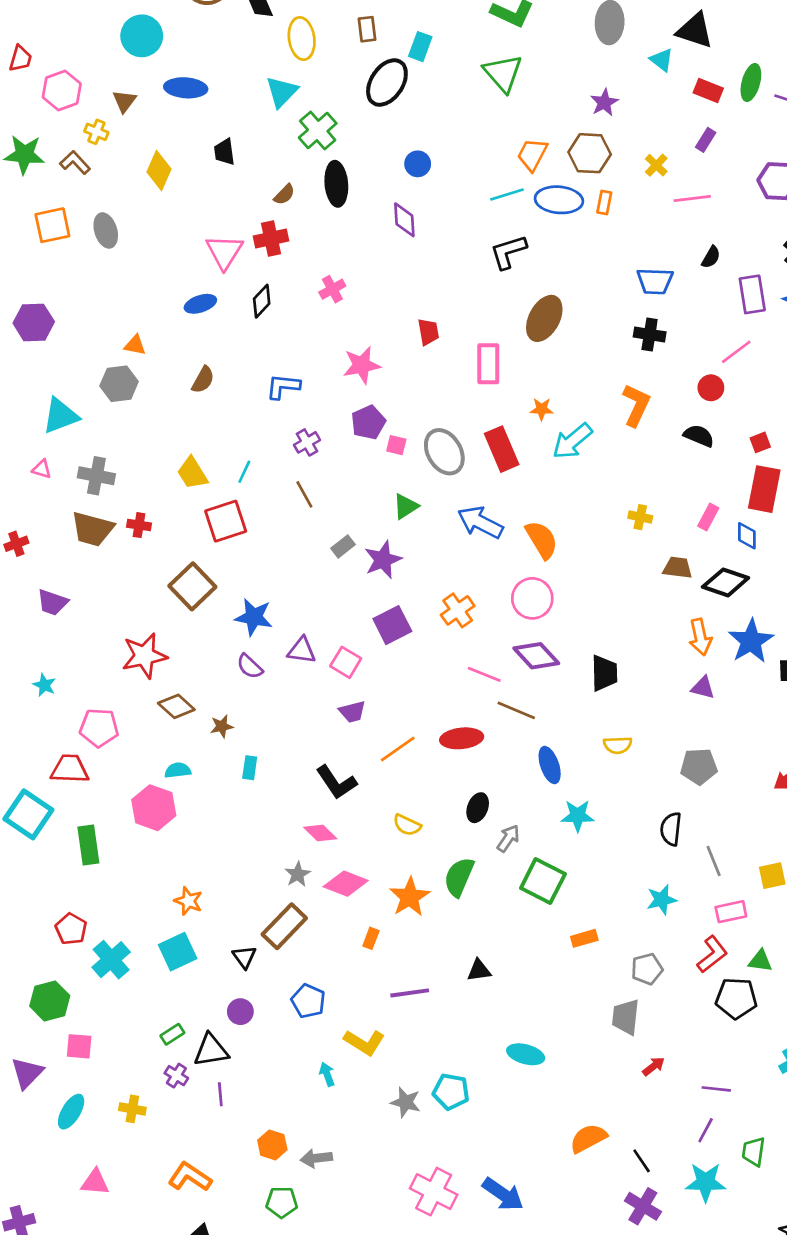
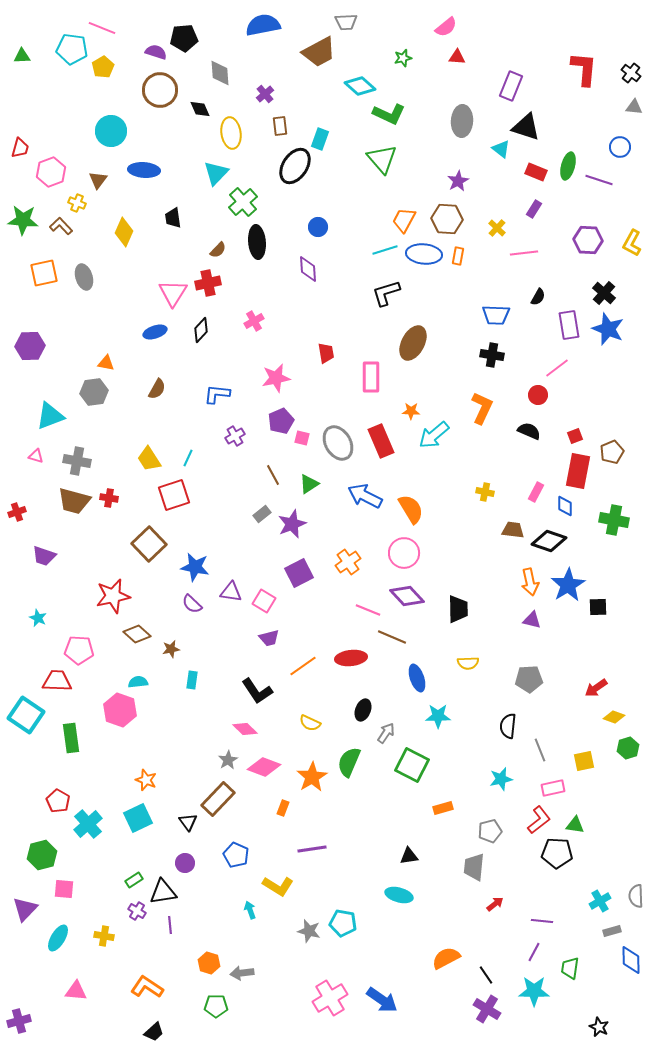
brown line: (304, 494) -> (273, 475), moved
black triangle: (479, 970) -> (409, 856), moved
pink cross: (434, 1192) -> (330, 998), turned 32

